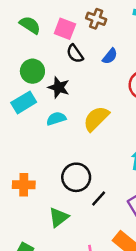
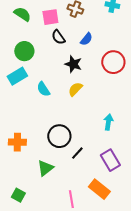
pink square: (65, 29) -> (50, 17), turned -30
black star: (59, 87) -> (73, 64), moved
cyan semicircle: (56, 119) -> (43, 89), turned -105
yellow semicircle: (96, 119) -> (75, 89), size x0.7

